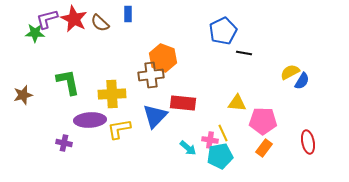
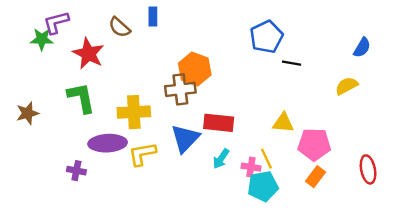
red star: (74, 19) -> (88, 54), moved
blue semicircle: (302, 81) -> (362, 48), moved
cyan arrow: (188, 148) -> (221, 159), moved, turned 84

